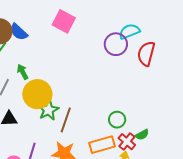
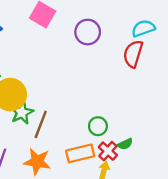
cyan semicircle: (129, 31) -> (143, 28), moved
purple circle: (116, 44) -> (88, 32), moved

